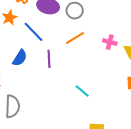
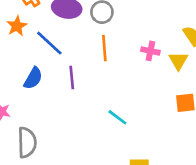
orange line: (75, 38) -> (104, 48), turned -60

